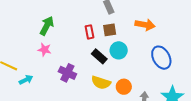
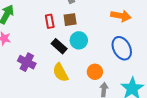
orange arrow: (145, 25) -> (121, 16), moved
yellow semicircle: (101, 83) -> (60, 73), turned 42
orange circle: (124, 87) -> (95, 72), moved

